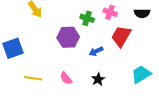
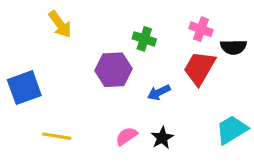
pink cross: (110, 12) -> (201, 29), moved
black semicircle: (142, 13) -> (233, 47), moved
pink semicircle: (66, 78) -> (126, 136), moved, turned 96

